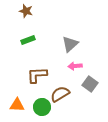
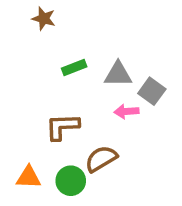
green rectangle: (28, 40) -> (74, 68), moved
gray triangle: (70, 44) -> (118, 74), turned 42
gray square: (90, 84) -> (152, 91), moved

